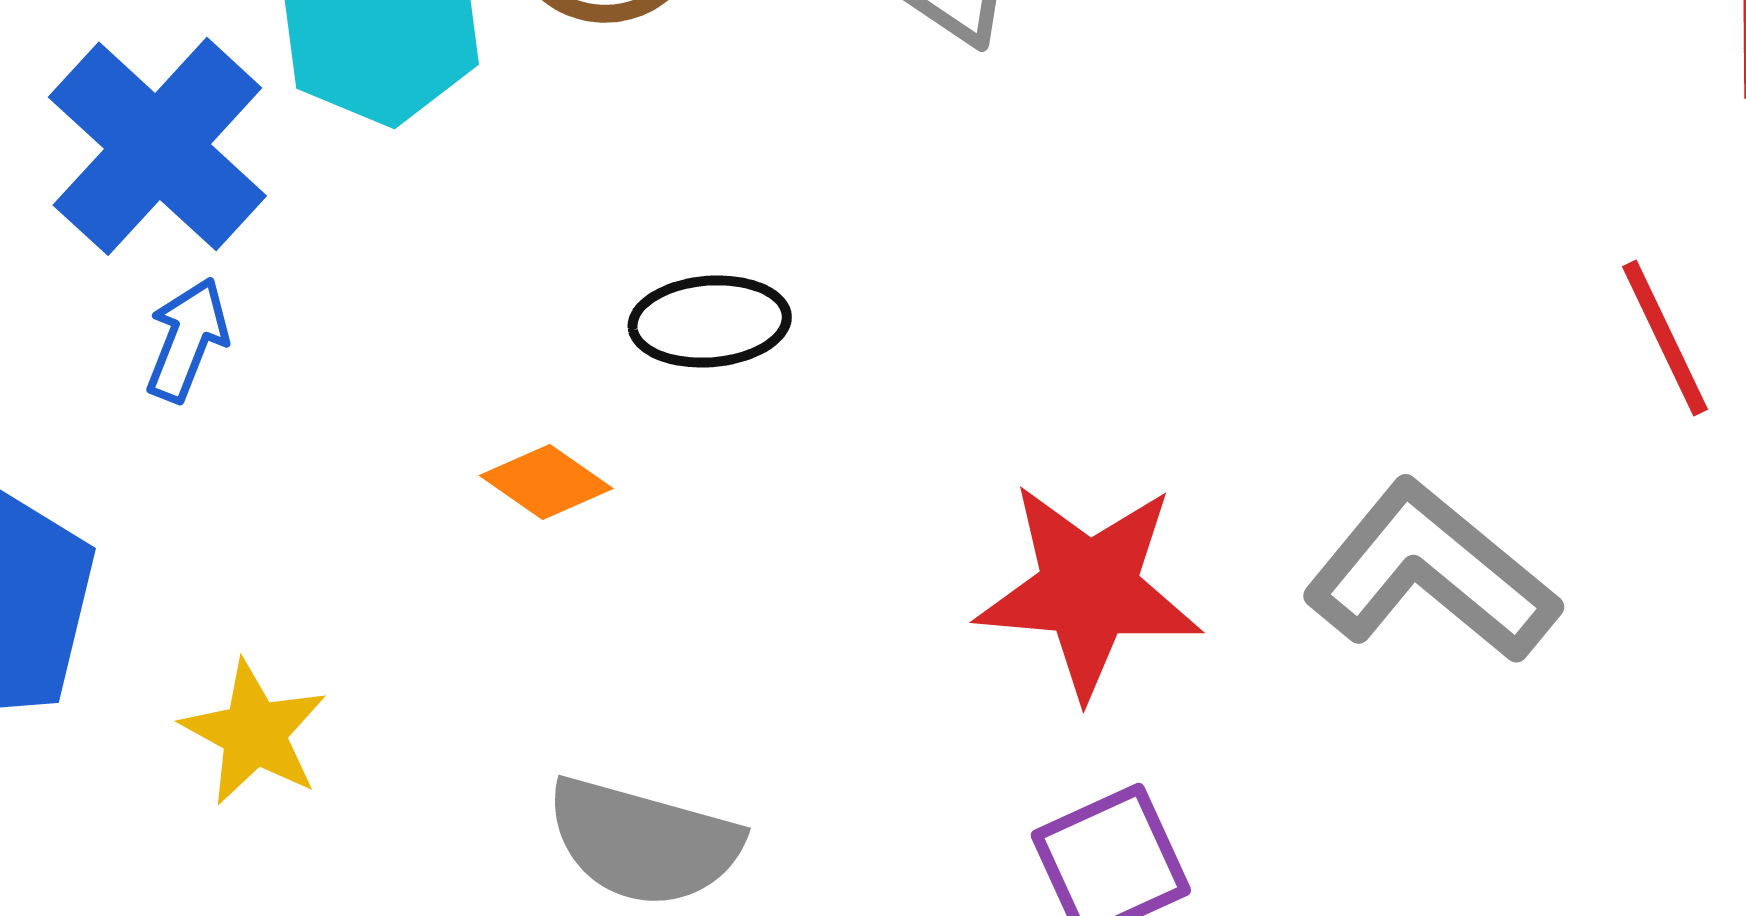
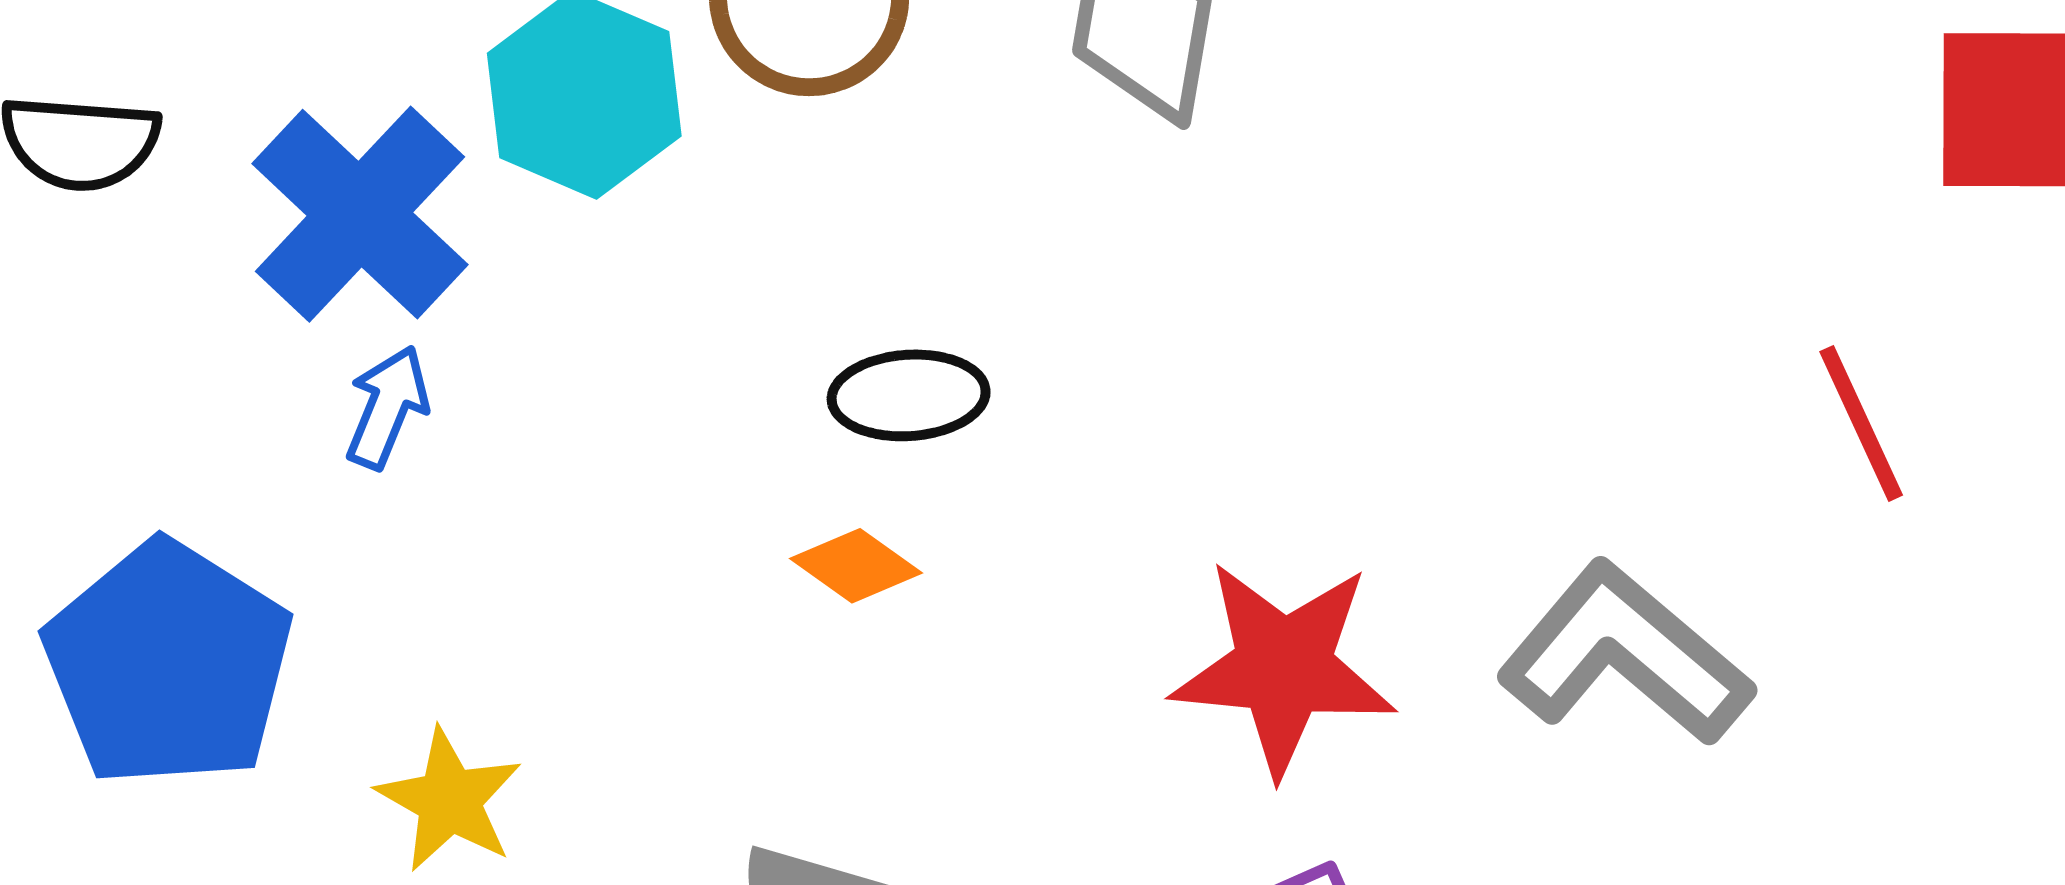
orange diamond: (546, 482) -> (856, 566), moved

